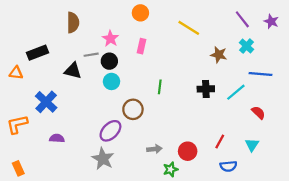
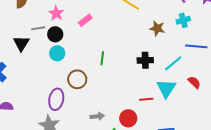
pink rectangle: (142, 46) -> (85, 20), turned 40
cyan cross: (247, 46) -> (183, 20), turned 32
black triangle: (73, 71) -> (21, 43), turned 48
purple ellipse: (110, 131) -> (56, 99), turned -35
red line: (220, 142) -> (146, 99), moved, turned 56
cyan triangle: (252, 145) -> (166, 88), moved, size x1.5

